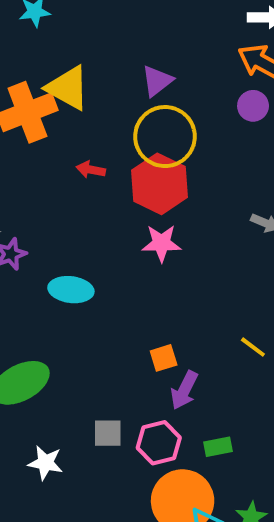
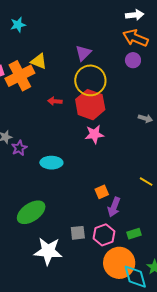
yellow triangle: (68, 88) -> (39, 61), size x0.7
white star: (45, 463) -> (48, 251), size x1.6

